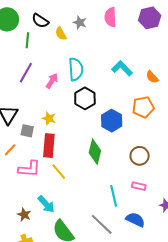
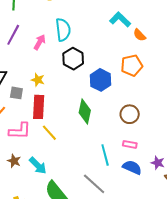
cyan L-shape: (122, 68) -> (120, 20), moved
brown star: (24, 215) -> (14, 161), moved
blue semicircle: (135, 220) -> (132, 167), moved

